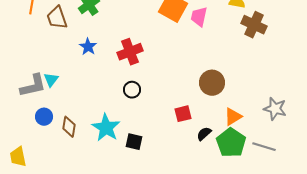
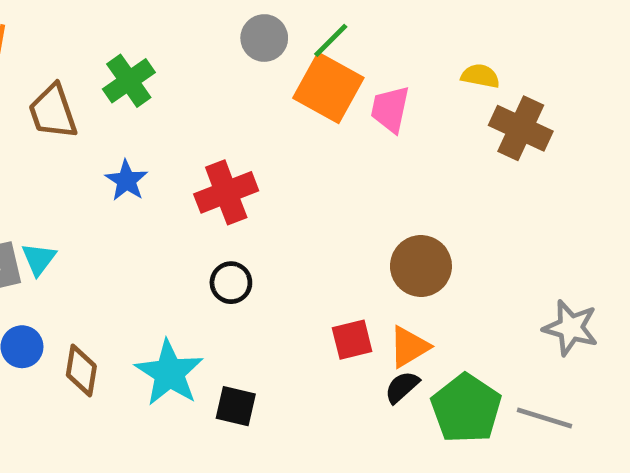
orange triangle: (233, 117) -> (409, 347), moved

